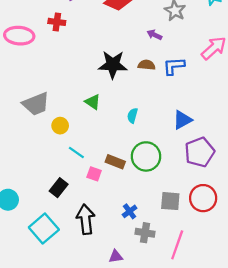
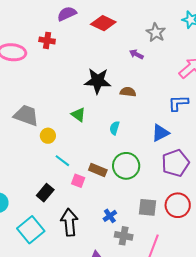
brown semicircle: (147, 65) -> (128, 92), moved
blue L-shape: (174, 66) -> (178, 103), moved
gray trapezoid: (36, 104) -> (26, 115), turned -140

